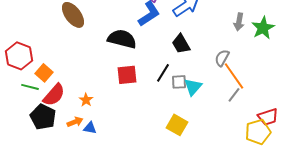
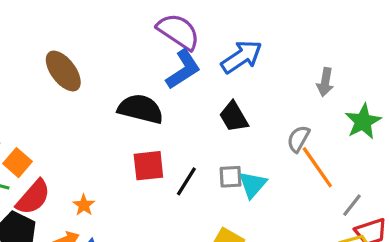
green star: (263, 28) -> (363, 121), moved
black line: (163, 73) -> (186, 181), moved
gray line: (234, 95) -> (352, 205), moved

